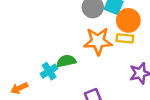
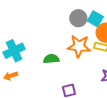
cyan cross: (49, 71) -> (14, 51), moved, size x1.5

